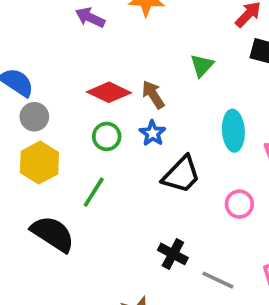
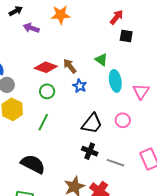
green triangle: (202, 65) -> (101, 60), moved, turned -32
blue star: (153, 133) -> (80, 86), moved
black trapezoid: (181, 175) -> (92, 124), moved
black semicircle: (53, 234) -> (33, 164), moved

